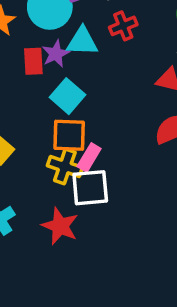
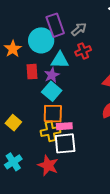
purple star: (56, 54) -> (52, 75), moved
pink rectangle: (89, 157) -> (64, 126), turned 56
yellow cross: (65, 166) -> (50, 131), turned -30

